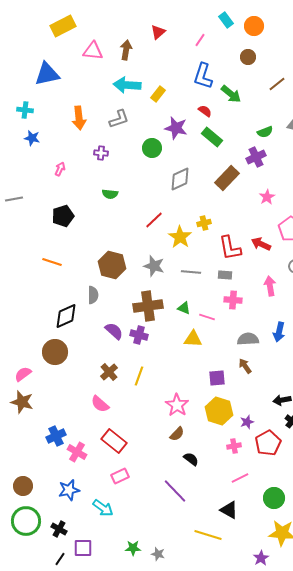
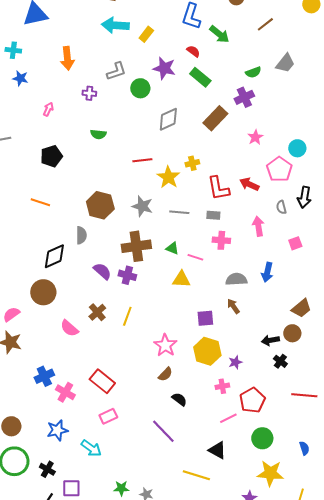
gray L-shape: (119, 119) -> (116, 71), moved
red line: (154, 220) -> (142, 160), turned 36
pink semicircle: (100, 404) -> (69, 328), moved
red pentagon: (268, 443) -> (252, 400), moved

